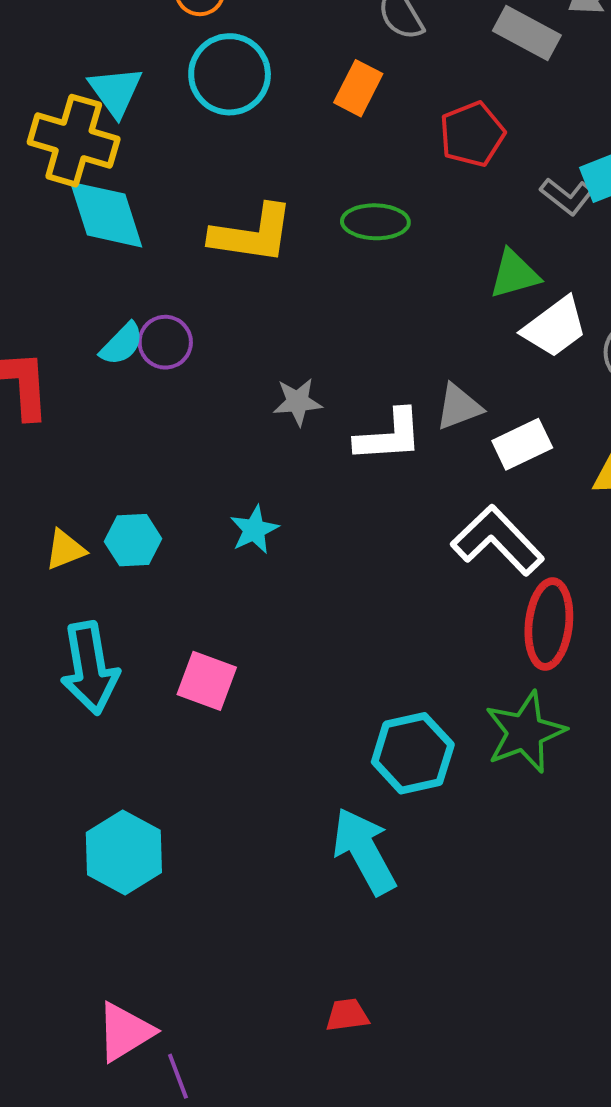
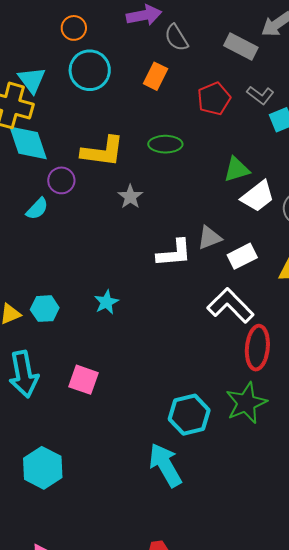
gray L-shape: (567, 196) -> (260, 95), moved
purple circle: (165, 342) -> (61, 180), moved
gray star: (298, 402) -> (130, 197), moved, turned -30

